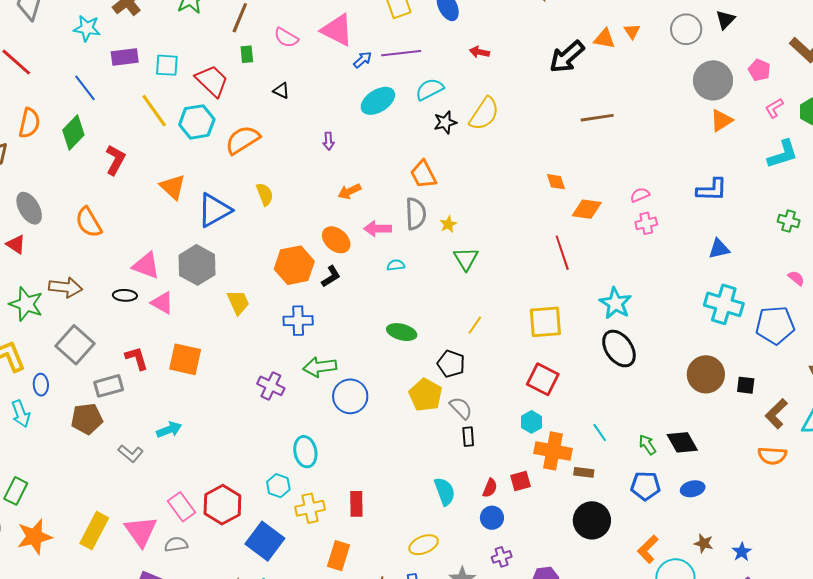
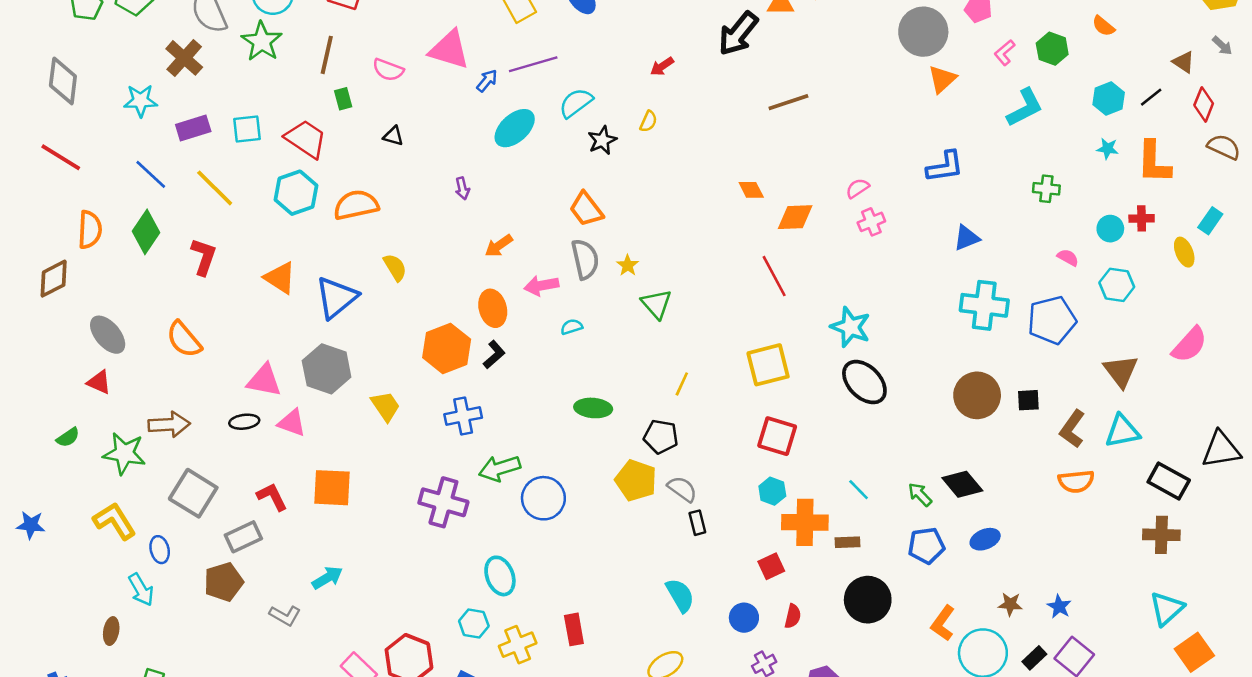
red arrow: (479, 52) -> (662, 66), moved, turned -36
yellow line: (154, 111) -> (215, 188), moved
yellow semicircle: (484, 114) -> (648, 121), size x0.5
orange semicircle: (243, 140) -> (356, 205), turned 30
orange ellipse: (336, 240) -> (493, 308), turned 44
purple cross: (271, 386) -> (443, 502), size x1.4
red semicircle: (490, 488) -> (793, 616), moved

